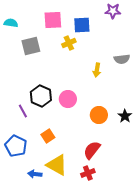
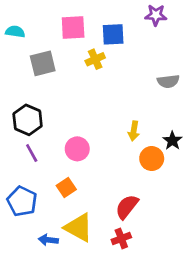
yellow arrow: (97, 70) -> (134, 131), moved
black hexagon: (41, 96) -> (28, 120), moved
pink circle: (68, 99) -> (77, 149), moved
orange circle: (99, 115) -> (152, 159), moved
black star: (125, 116) -> (172, 141), moved

